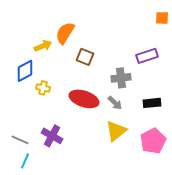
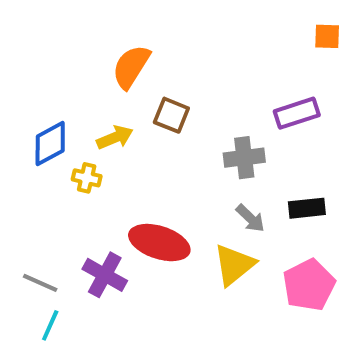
yellow arrow: (43, 46) -> (115, 137), moved
red ellipse: (84, 99) -> (159, 243), moved
gray arrow: (115, 103) -> (250, 218), moved

